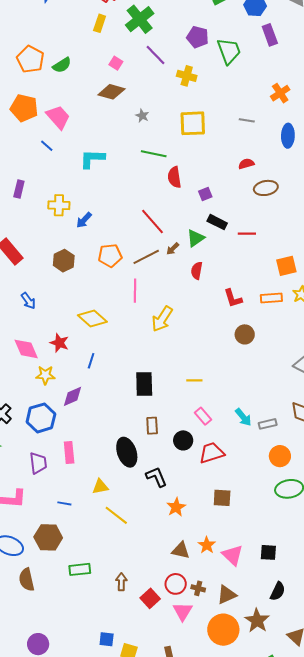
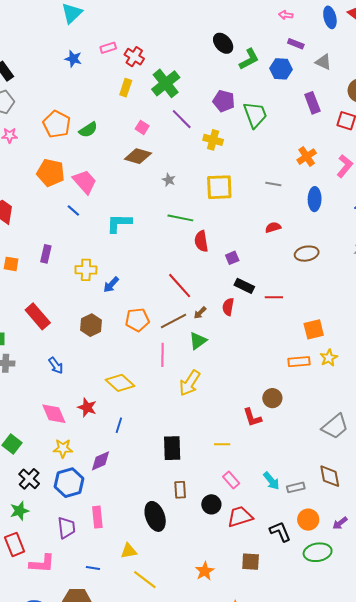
purple rectangle: (270, 35) -> (312, 103), moved
brown ellipse: (266, 188) -> (307, 254), moved
green triangle: (196, 238) -> (198, 341), moved
red semicircle: (197, 271) -> (228, 307), moved
red L-shape: (233, 298) -> (252, 417), moved
yellow star: (45, 375) -> (63, 448), moved
black L-shape: (156, 477) -> (280, 532), moved

